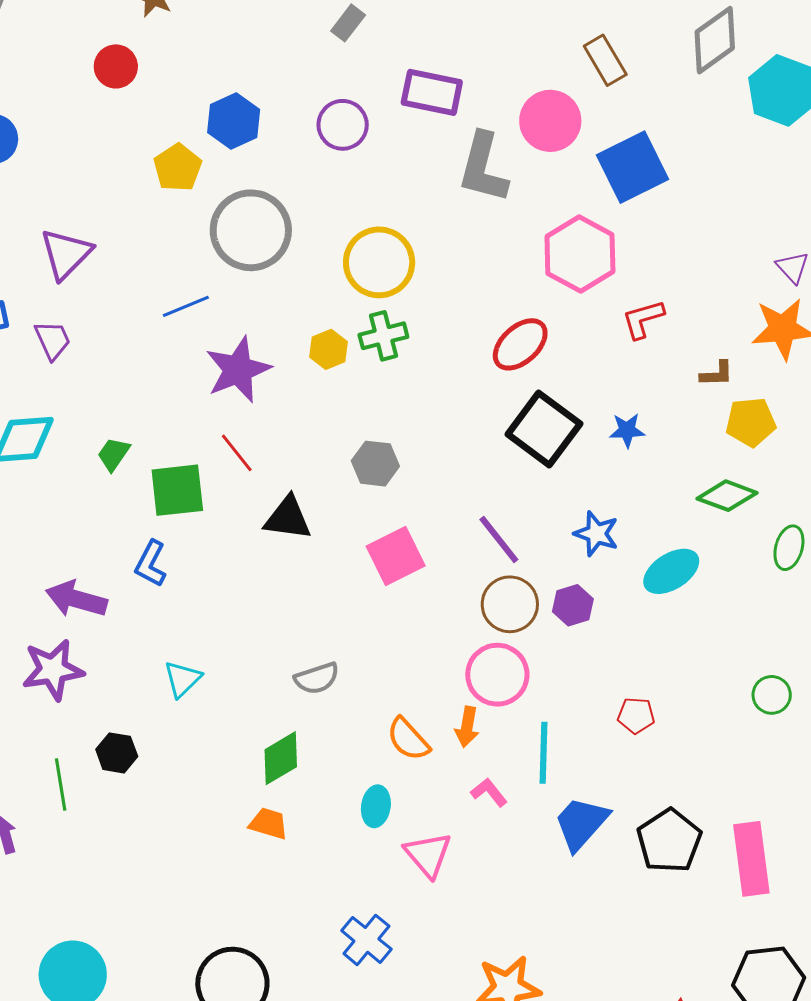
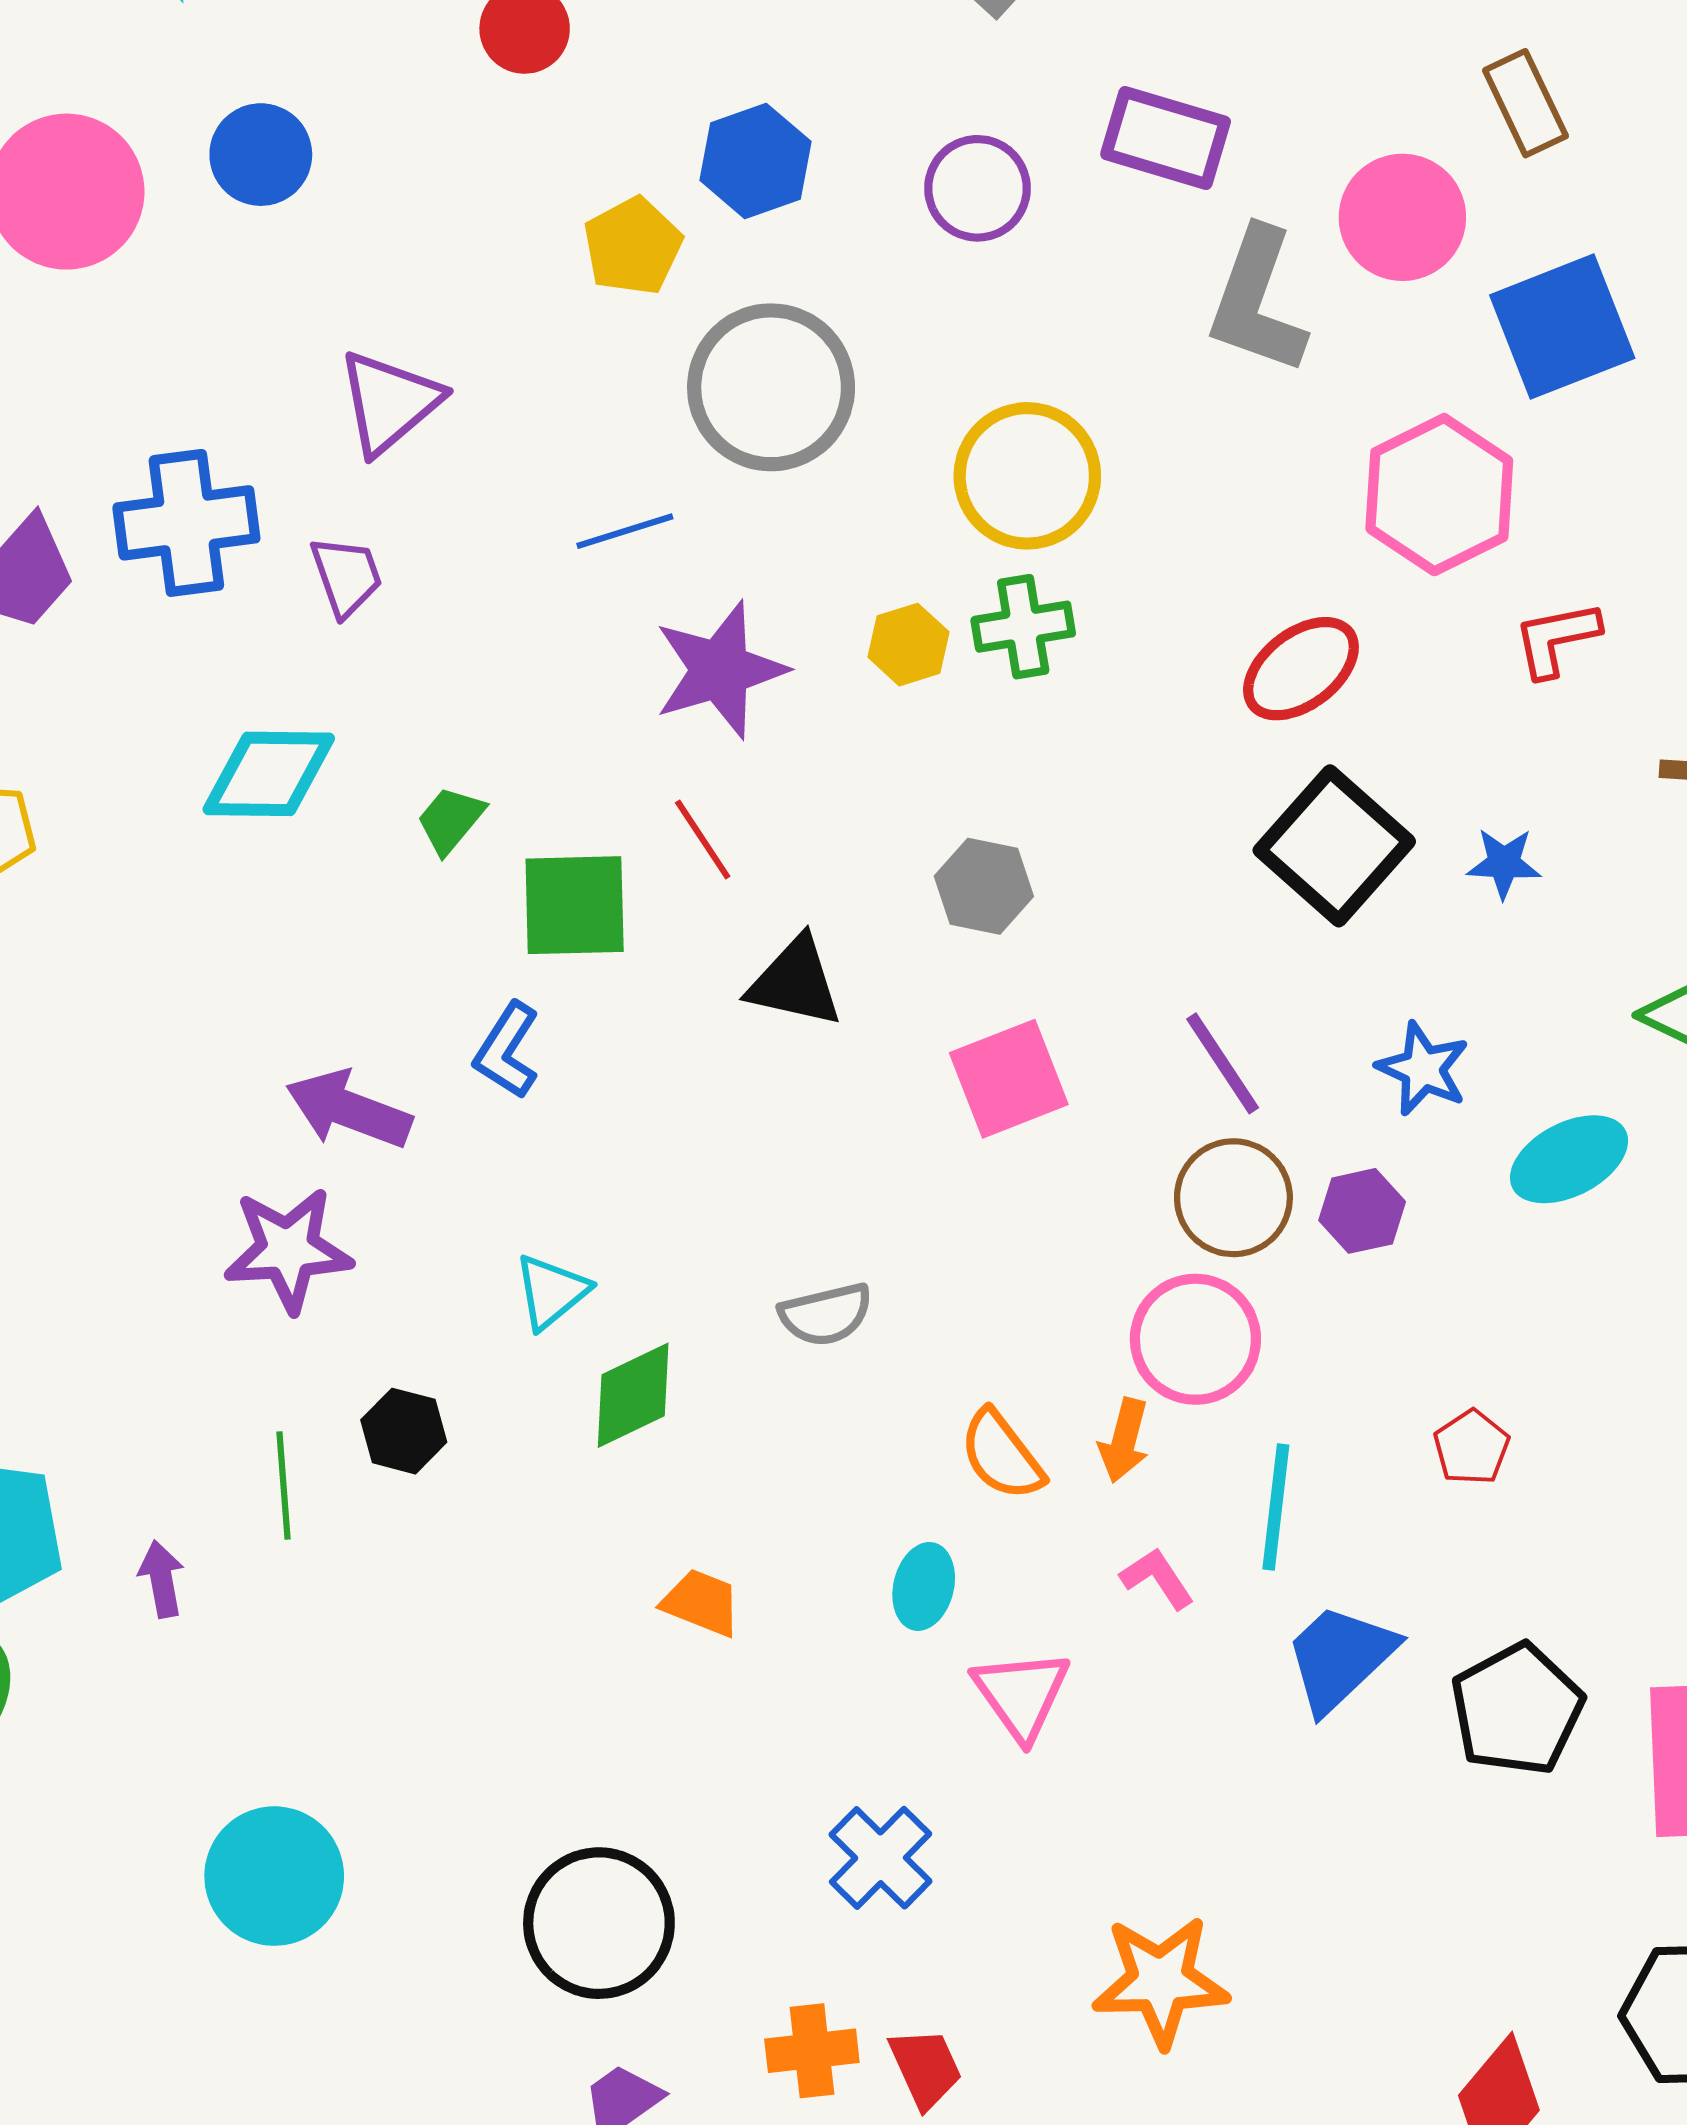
red pentagon: (636, 715) -> (1472, 1447), turned 30
green diamond: (281, 758) -> (633, 1395), moved

